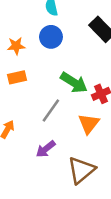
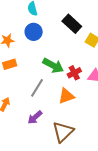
orange triangle: (89, 124) -> (66, 96), turned 36

